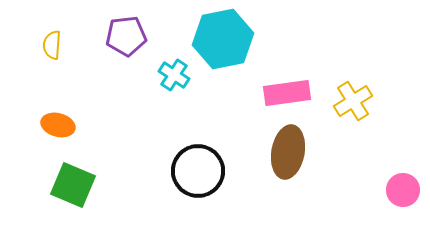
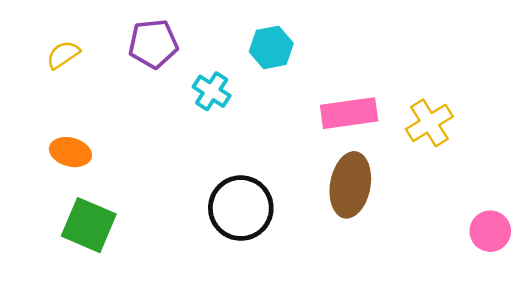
cyan hexagon: (223, 39) -> (271, 47), size x0.6
yellow semicircle: (52, 45) -> (63, 55), turned 52

